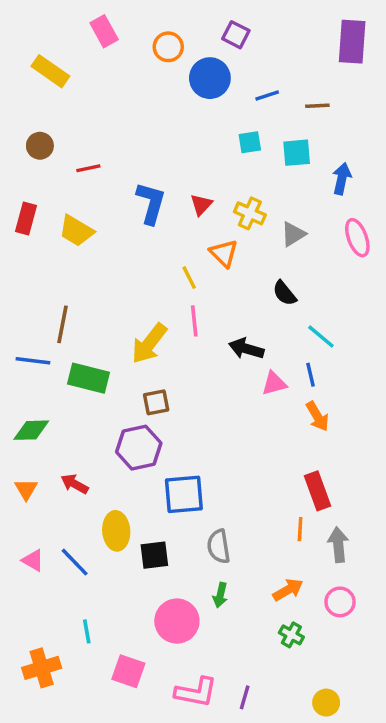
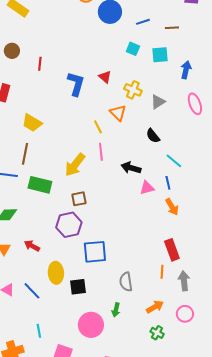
cyan square: (250, 142) -> (133, 49), turned 32
red line: (88, 168) -> (40, 64), turned -72
red triangle: (201, 205) -> (105, 77), moved, turned -32
yellow trapezoid: (76, 231) -> (32, 123), moved
gray semicircle: (219, 546) -> (126, 282), moved

